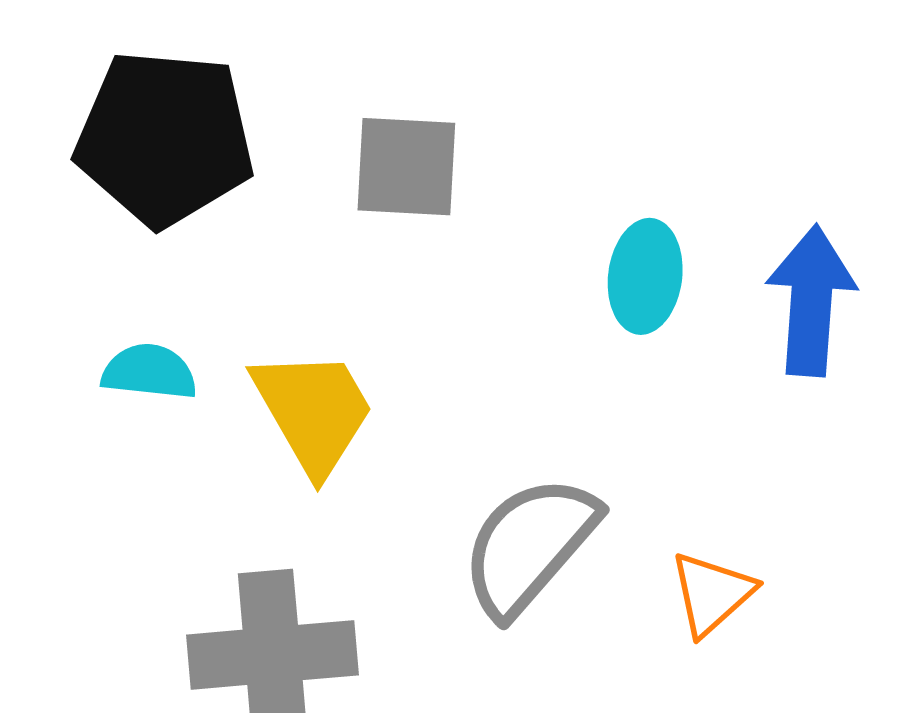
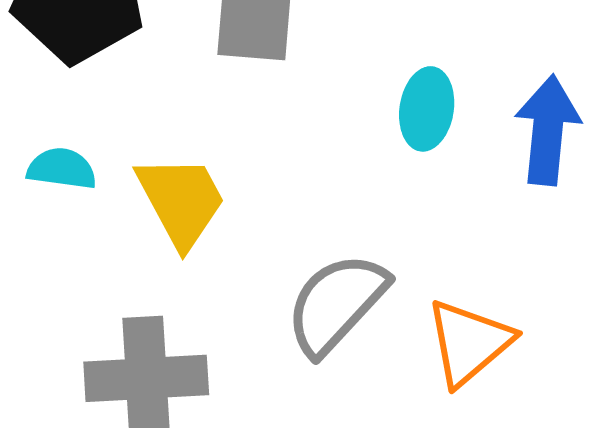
orange triangle: (712, 594) -> (469, 342), size x1.4

